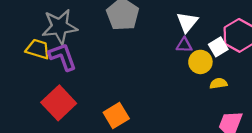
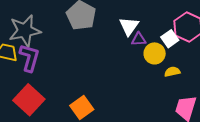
white triangle: (187, 22) -> (129, 26), moved
purple L-shape: (63, 57) -> (29, 58), turned 40

